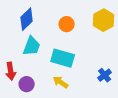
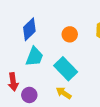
cyan rectangle: (63, 58) -> (66, 69), turned 30

